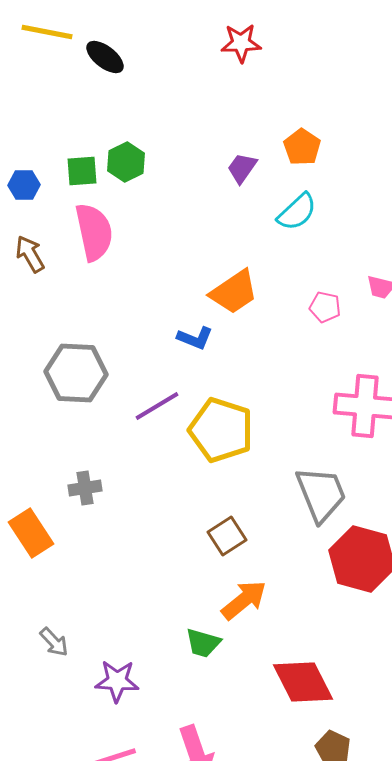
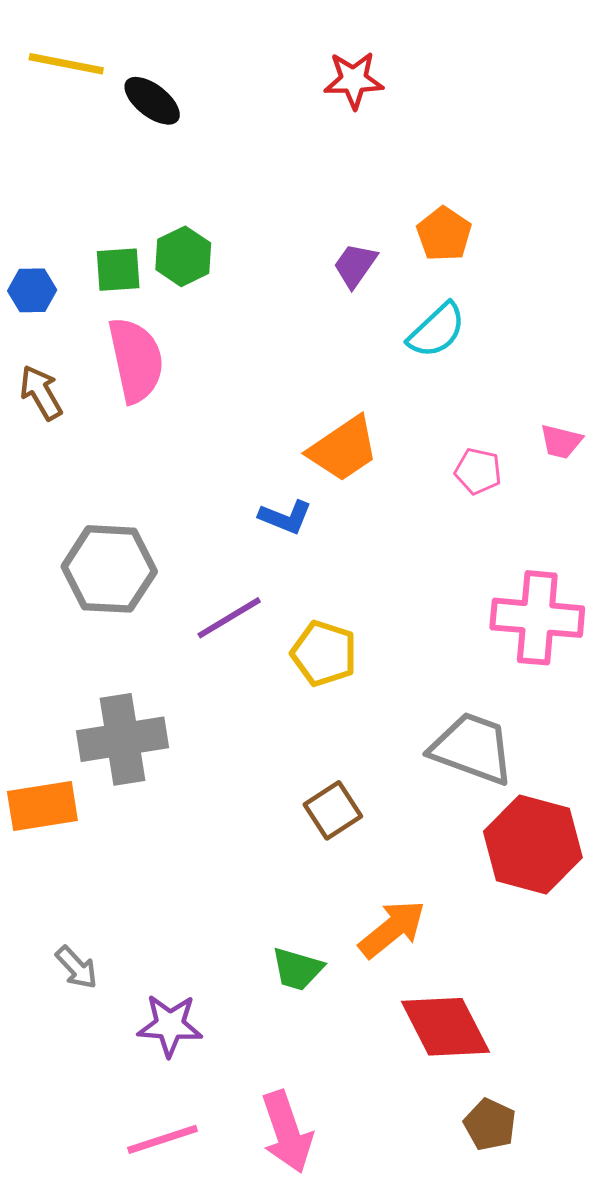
yellow pentagon: (221, 430) -> (324, 653), size x0.7
gray cross: (85, 488) -> (122, 739), size x1.8
gray trapezoid: (321, 494) -> (472, 748), turned -48
orange rectangle: (31, 533) -> (42, 806), turned -66
orange arrow: (244, 600) -> (392, 929), moved

